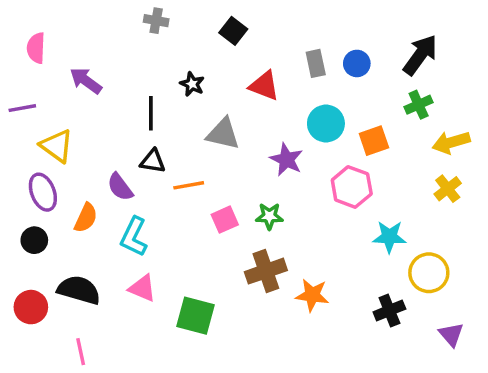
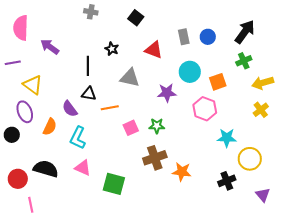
pink semicircle: (36, 48) -> (21, 28), size x1.4
purple star: (286, 160) -> (167, 93), turned -30
black circle: (34, 240) -> (12, 135), moved
pink line: (81, 352) -> (31, 205), moved

